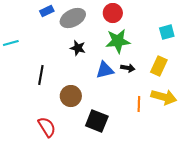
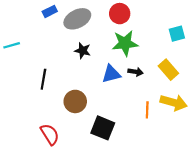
yellow rectangle: (159, 66) -> (168, 70), turned -66

